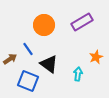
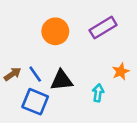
blue line: (28, 49) -> (35, 74), moved
black triangle: (49, 64) -> (62, 80), turned -42

